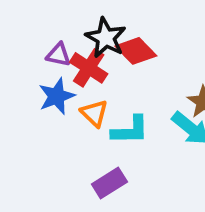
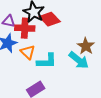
red cross: (89, 68) -> (25, 28), turned -30

